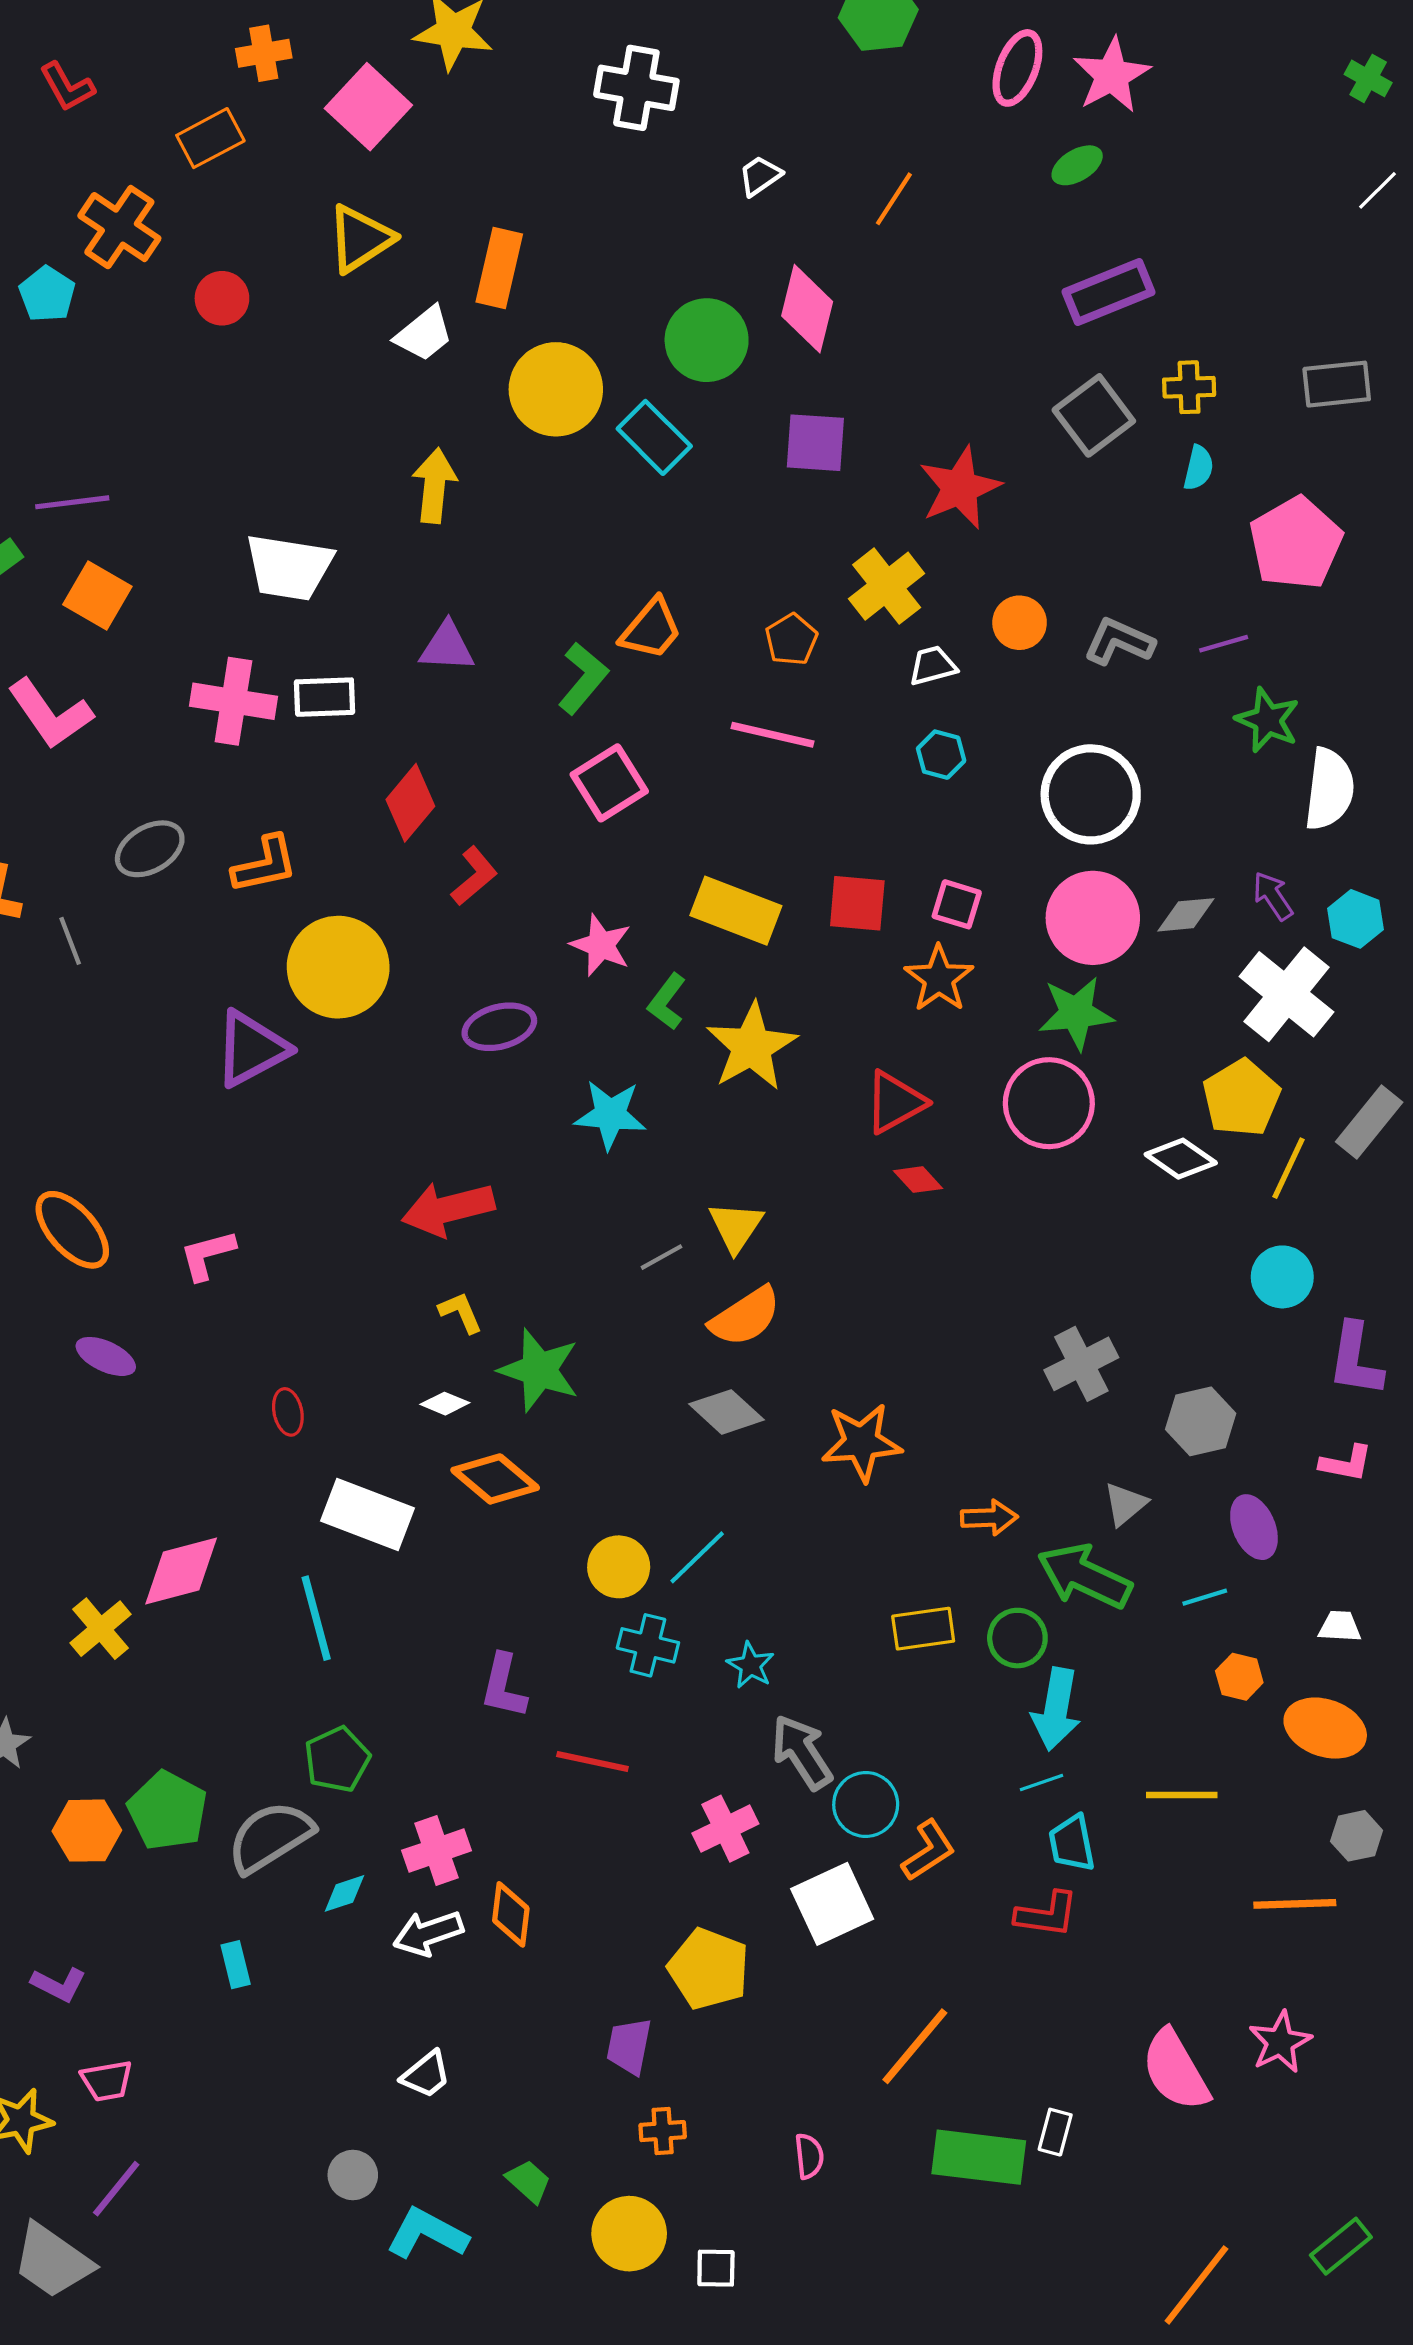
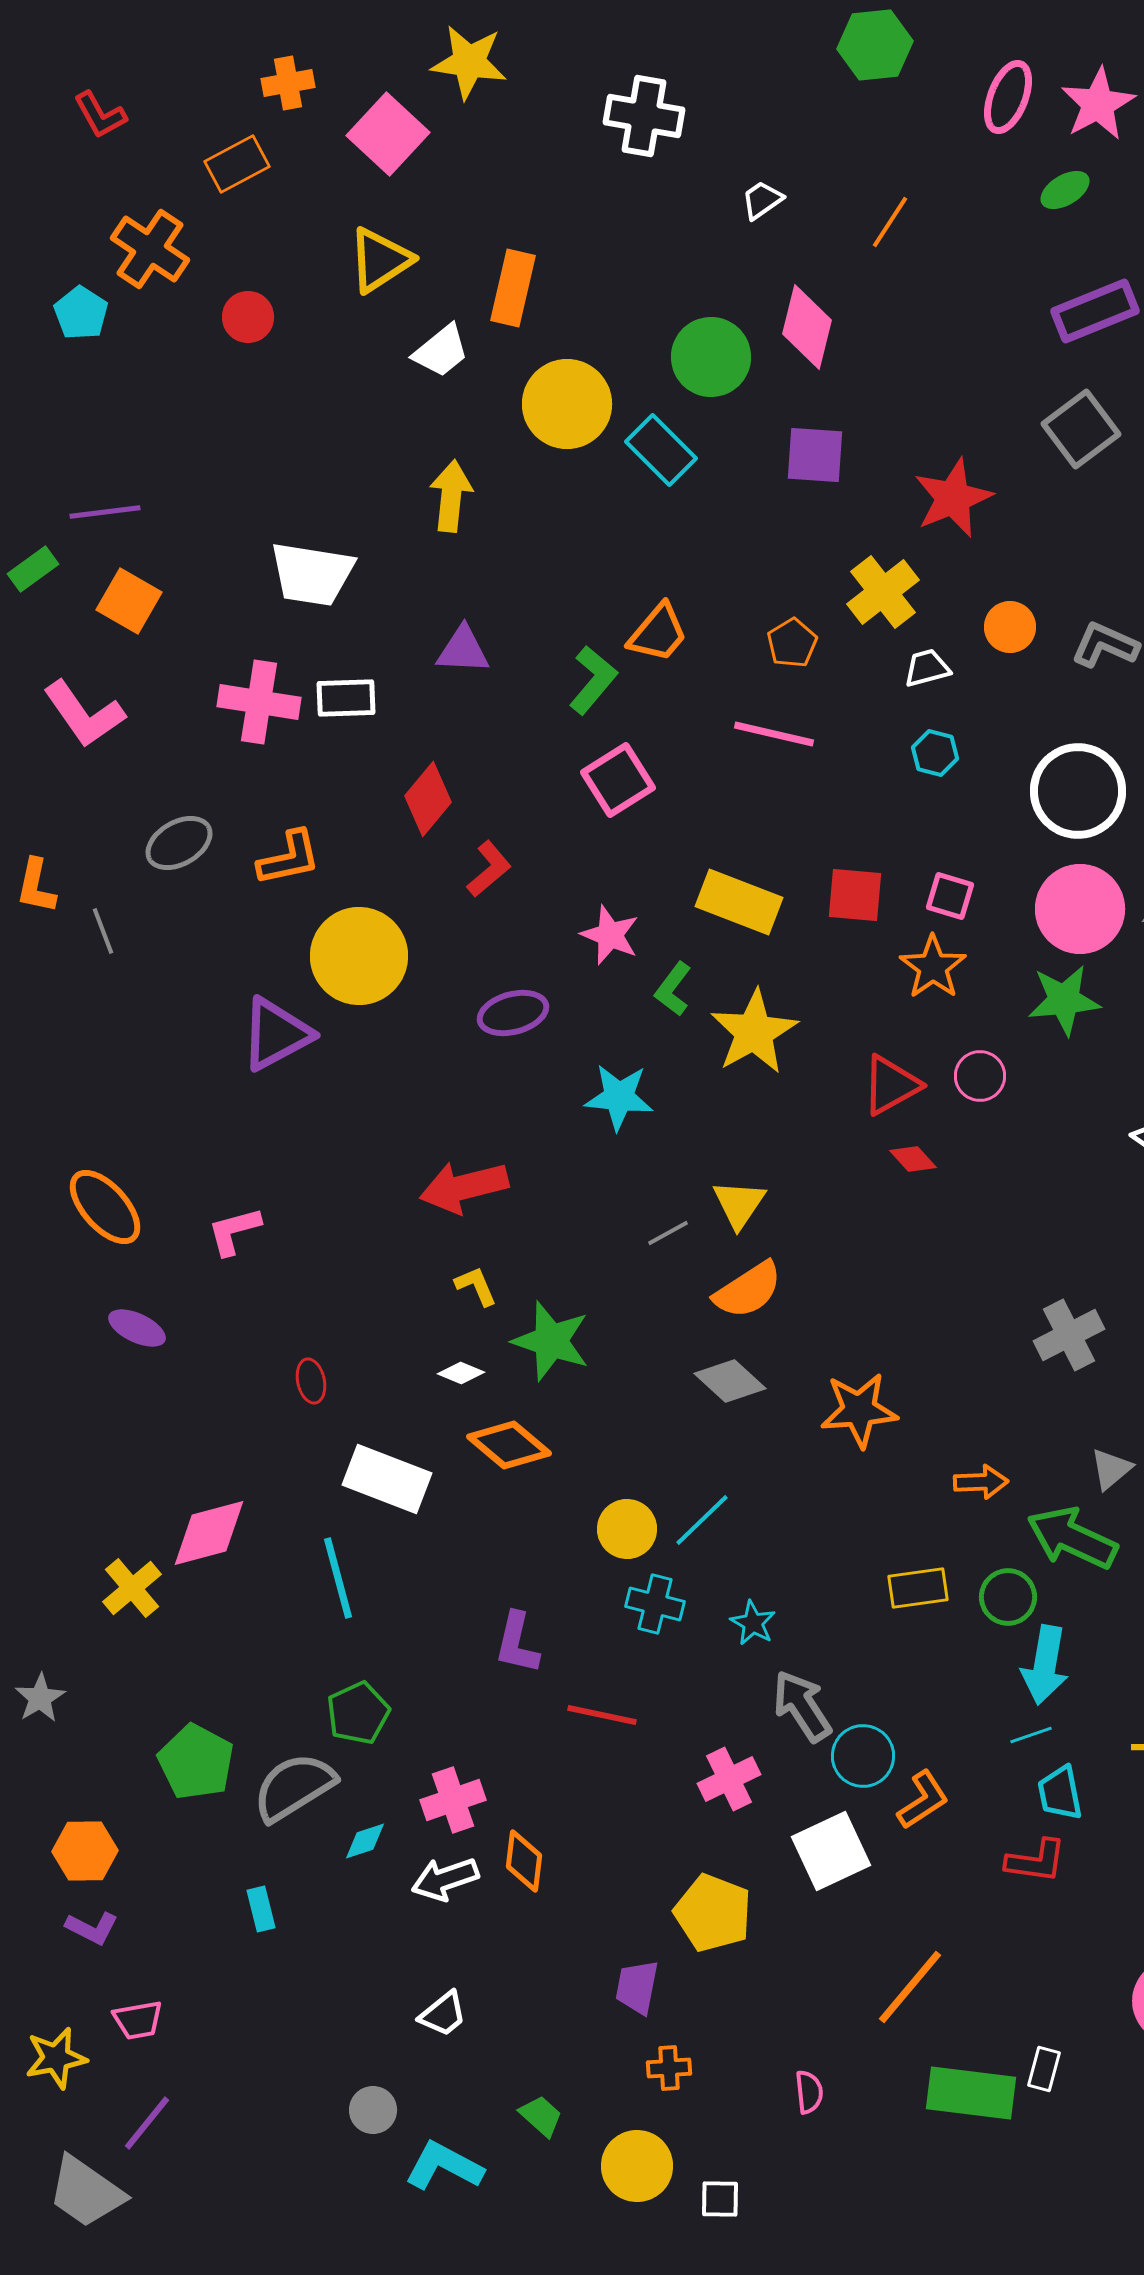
pink circle: (1049, 1103) -> (980, 1076), moved, size x0.6
orange hexagon: (87, 1831) -> (85, 1851), moved

